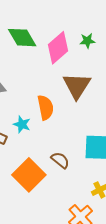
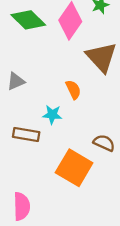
orange semicircle: (45, 108) -> (73, 90), size x0.7

